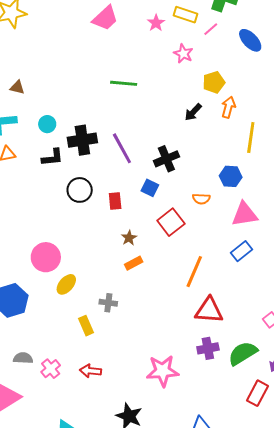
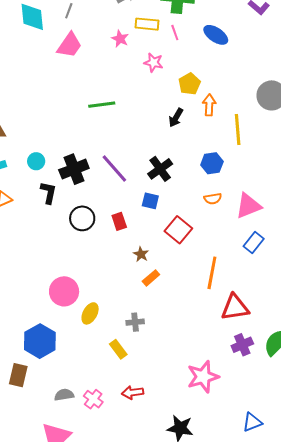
pink line: (211, 29) -> (175, 33), turned -56
black L-shape: (52, 157) -> (49, 193), turned -60
blue hexagon: (231, 176) -> (212, 163), moved
orange semicircle: (201, 199) -> (213, 199), moved

